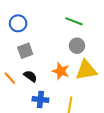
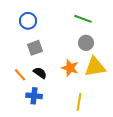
blue cross: (40, 99) -> (34, 96), moved

